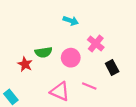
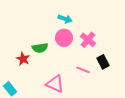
pink circle: (71, 58) -> (64, 38), moved
pink line: (89, 86) -> (83, 70), moved

